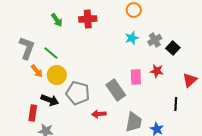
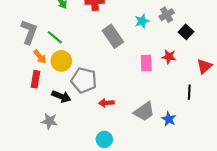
gray cross: (155, 40) -> (167, 15), moved
gray rectangle: (116, 90) -> (113, 36), moved
black arrow: (50, 100) -> (61, 96), moved
red rectangle: (33, 113) -> (35, 79), moved
gray trapezoid: (134, 122) -> (144, 111), turned 45

